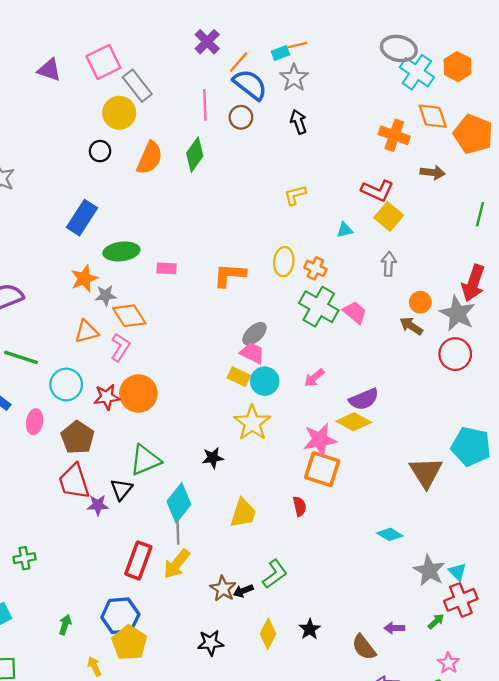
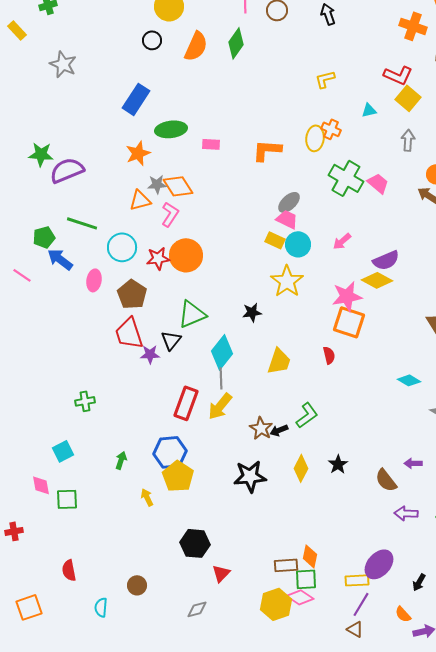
orange cross: (315, 268) -> (331, 129), moved
gray star: (106, 295) -> (157, 184), moved
black star: (211, 643) -> (250, 476), size x1.4

